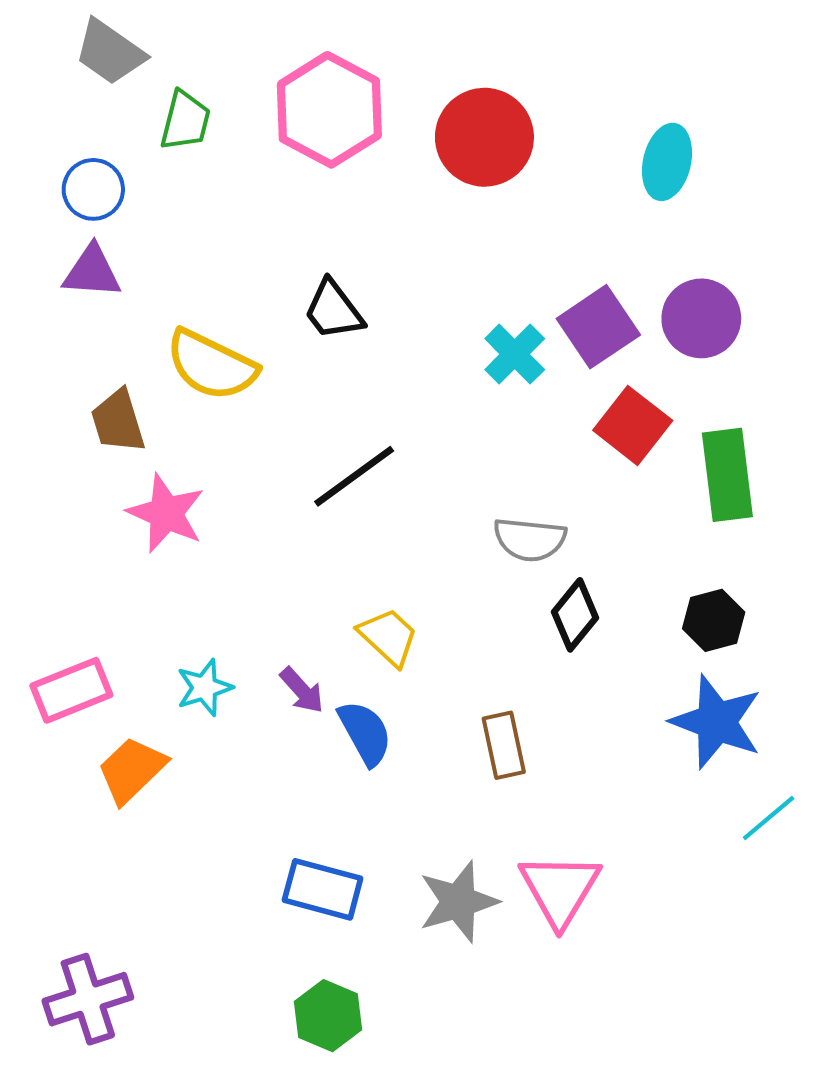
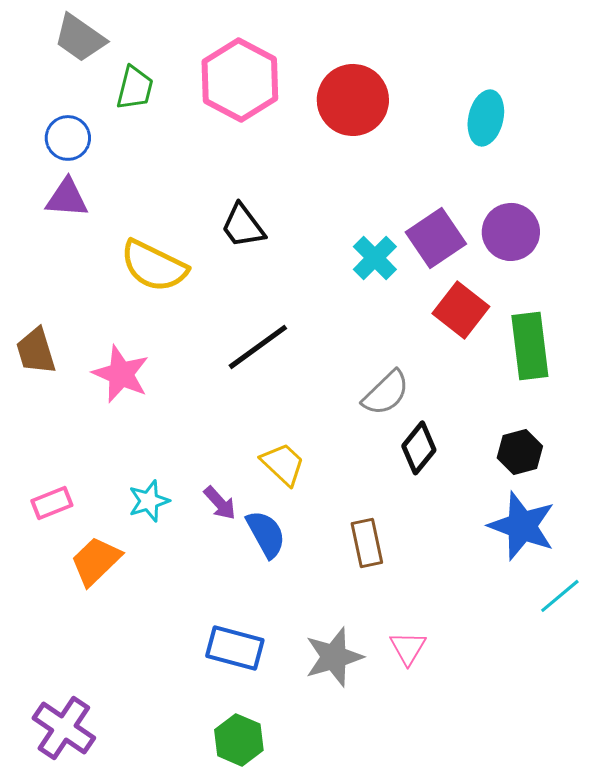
brown trapezoid: (118, 421) -> (36, 351), moved
gray semicircle: (530, 539) -> (386, 393), turned -50
pink rectangle: (71, 690) -> (52, 503), size x0.7
pink triangle: (560, 889) -> (408, 648), size x0.6
purple cross: (88, 999) -> (64, 728), turned -38

